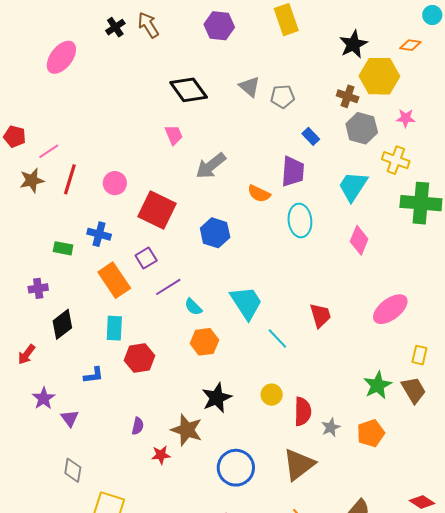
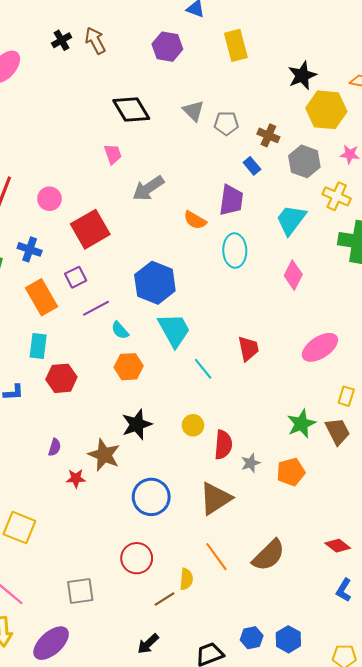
brown cross: (348, 96) -> (268, 135), moved
red square: (157, 210) -> (90, 229), turned 30
blue hexagon: (215, 233) -> (155, 283), moved, size x1.4

